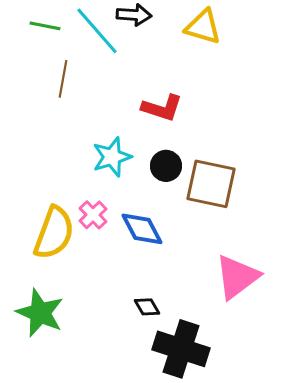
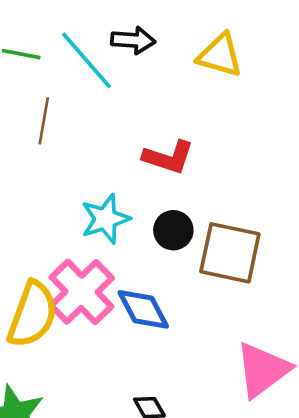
pink cross: (93, 215) -> (82, 292), size x1.8

